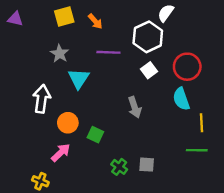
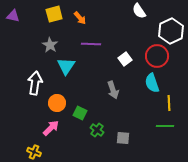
white semicircle: (166, 13) -> (139, 11), turned -70
white hexagon: (148, 37) -> (171, 31), moved
green cross: (119, 167) -> (97, 130), moved

